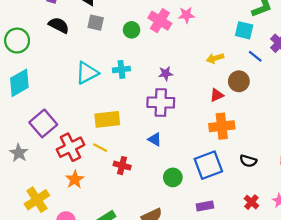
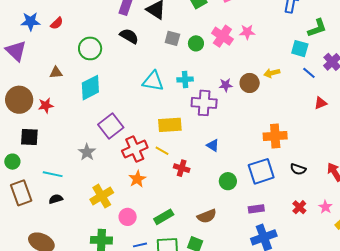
gray square: (96, 23) -> (172, 38), moved
cyan triangle: (87, 73) -> (153, 81), turned 35
brown circle: (239, 81) -> (250, 83), moved
red triangle: (217, 95) -> (321, 103), moved
purple cross: (161, 103) -> (204, 103), moved

